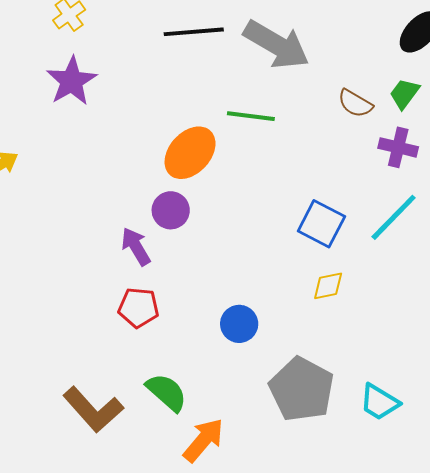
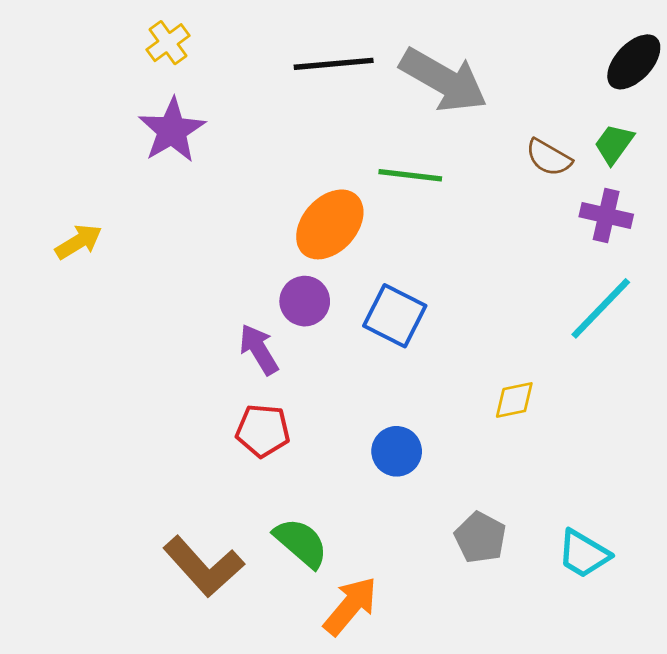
blue square: (321, 224) -> (395, 316), moved
gray pentagon: (302, 389) -> (480, 538), size x0.6

